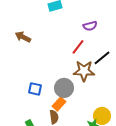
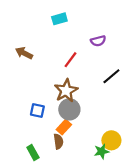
red line: (78, 47) -> (71, 60), moved
brown star: (84, 71) -> (66, 91), moved, turned -30

